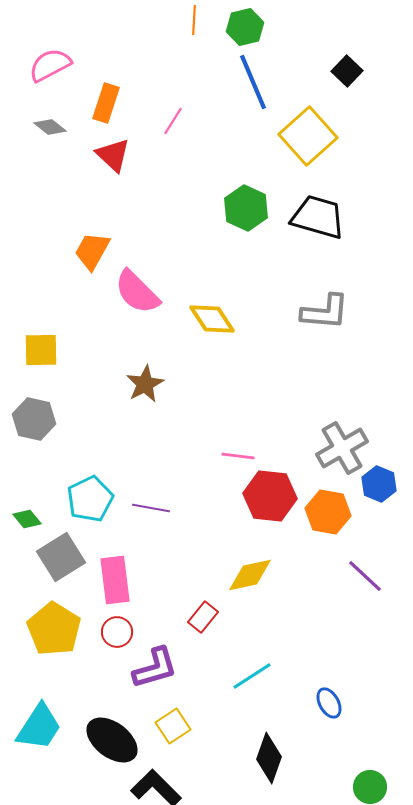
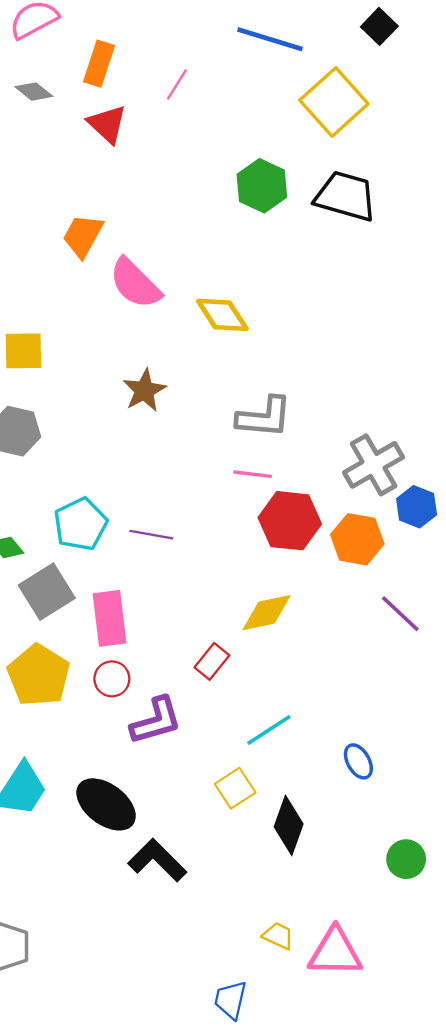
blue line: (253, 82) -> (270, 39), turned -50
gray L-shape: (325, 312) -> (264, 417), moved
yellow square: (173, 726) -> (235, 788), moved

